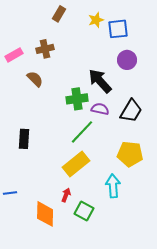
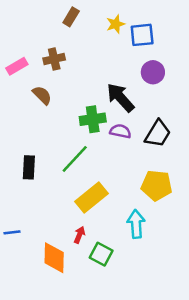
green line: (82, 132) -> (75, 159), moved

